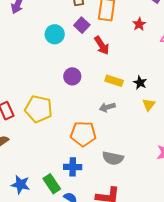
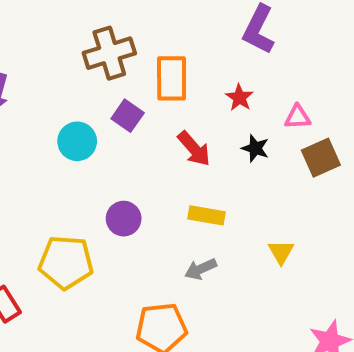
red arrow: (102, 45) -> (194, 149), moved
black star: (140, 83) -> (255, 148), moved
yellow pentagon: (39, 109) -> (66, 262), moved

